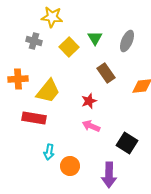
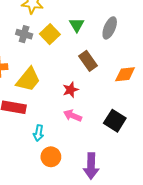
gray cross: (34, 41) -> (24, 34), moved
black square: (127, 143) -> (115, 121), moved
cyan arrow: (49, 152) -> (39, 133), moved

